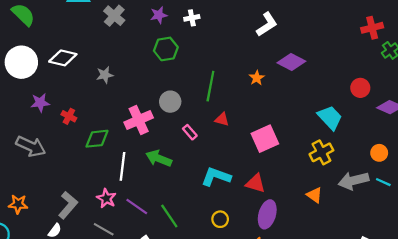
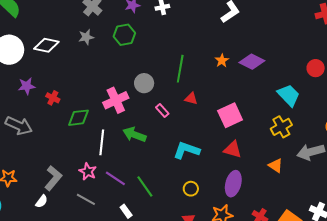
green hexagon: (166, 49) -> (124, 35), moved
purple diamond: (291, 62) -> (252, 62), moved
gray star: (105, 75) -> (86, 37), moved
red triangle: (255, 183) -> (233, 150), moved

